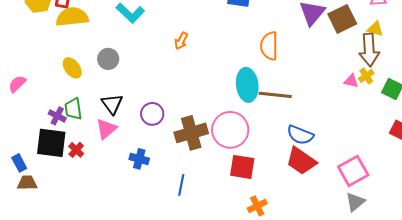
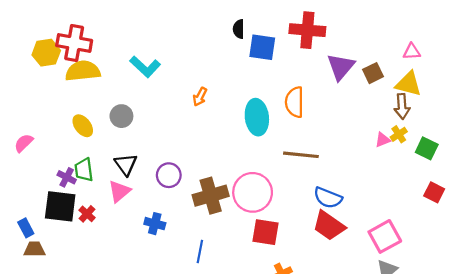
brown square: (342, 19) -> (373, 73), size x0.7
yellow triangle: (375, 29) -> (408, 84), size x1.5
brown arrow: (369, 50) -> (402, 106), size x0.7
pink triangle: (351, 81) -> (383, 140), turned -35
cyan ellipse: (247, 85) -> (257, 117), moved

